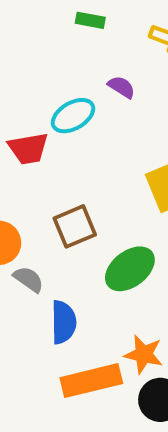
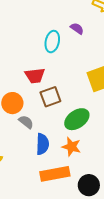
cyan ellipse: (73, 116) -> (52, 42), turned -50
red trapezoid: (28, 148) -> (35, 76), moved
orange star: (144, 354) -> (71, 147), moved

